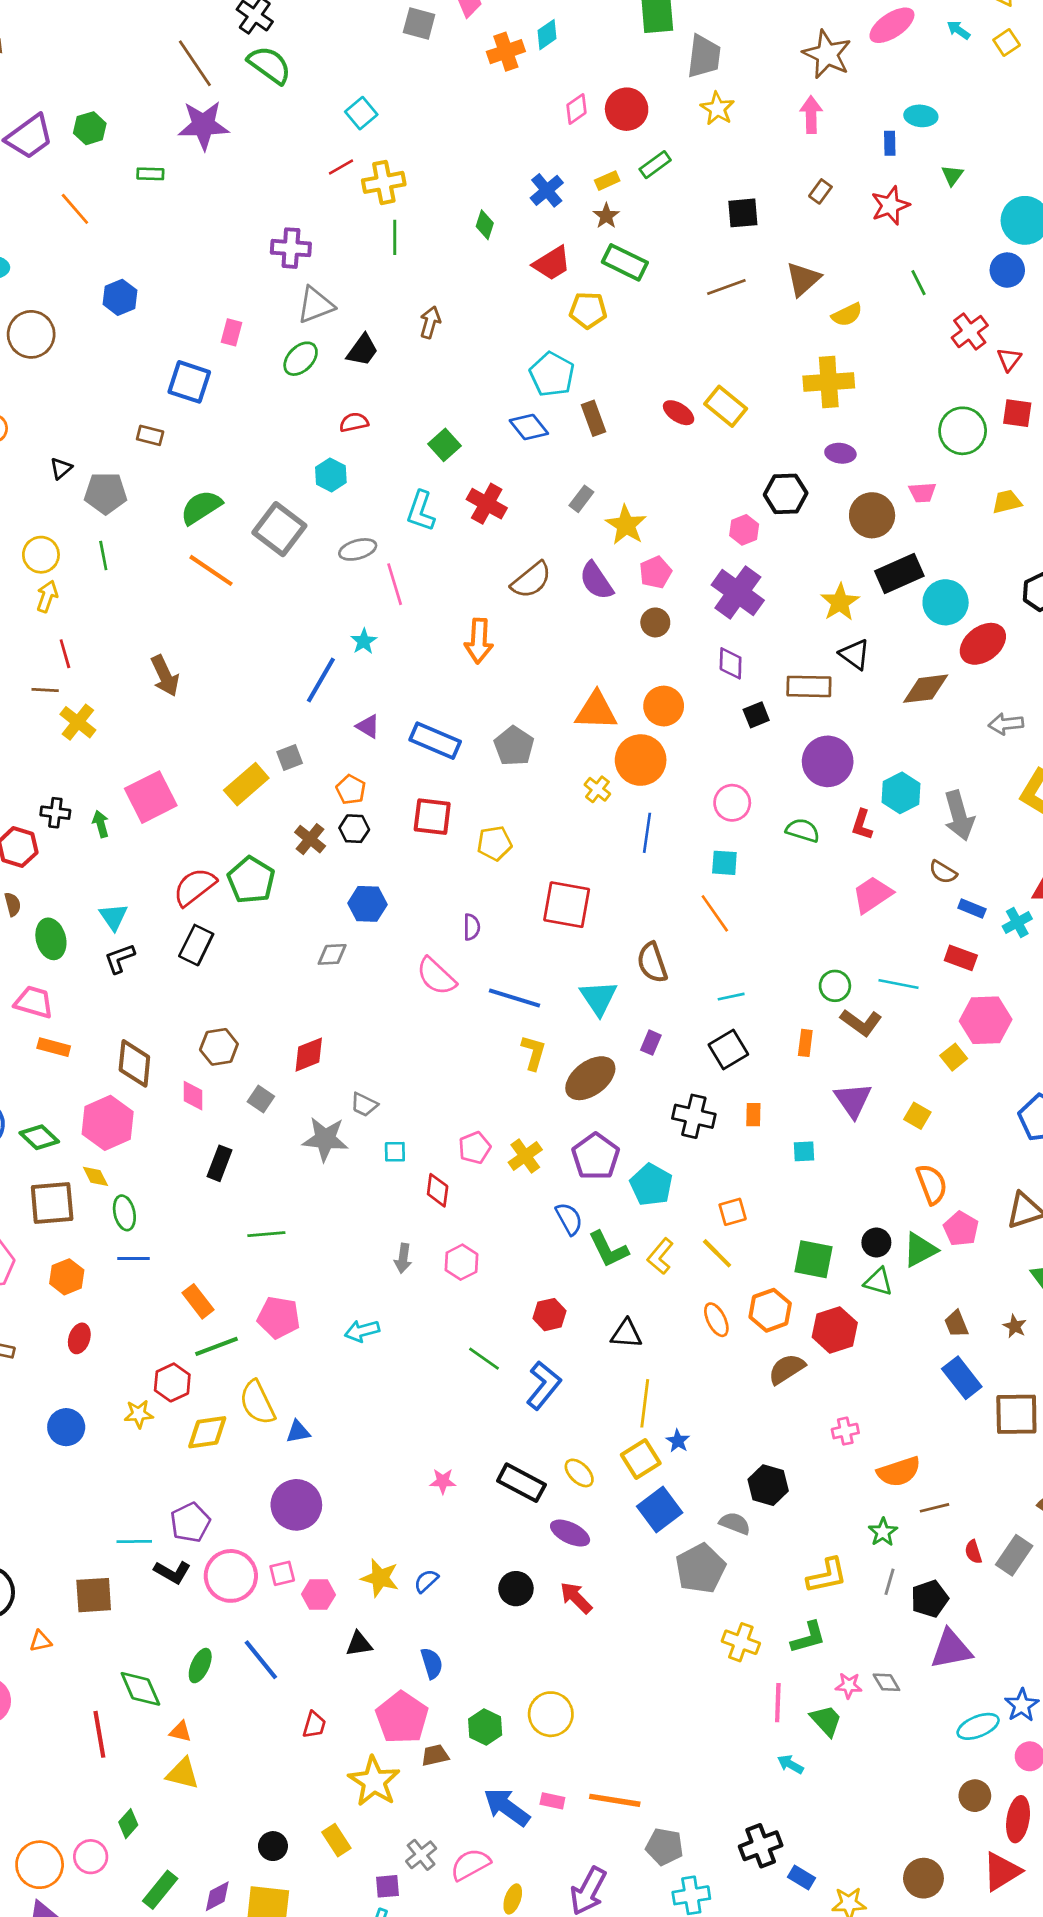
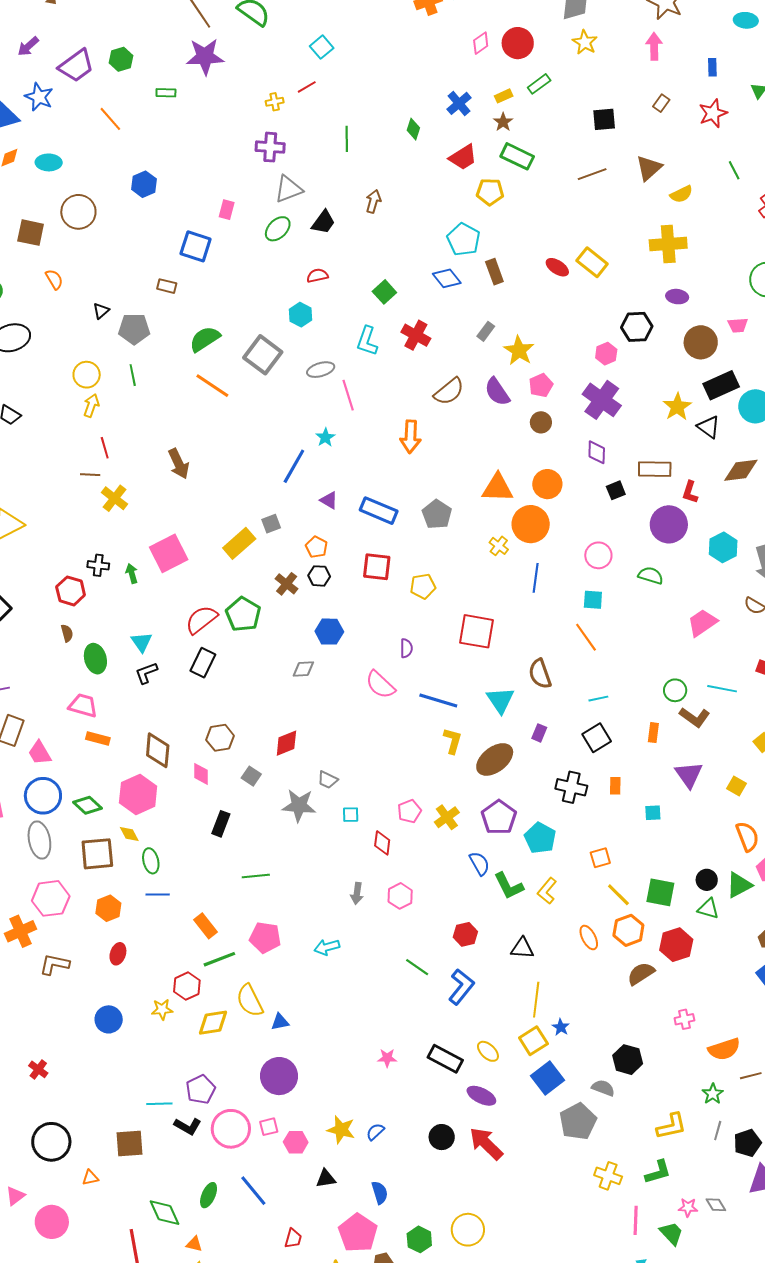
cyan ellipse: (921, 116) -> (746, 20), moved
yellow cross: (384, 182) -> (275, 102), moved, size x0.6
black triangle: (855, 654) -> (708, 427), moved
red L-shape: (862, 825) -> (690, 492), moved
yellow line: (717, 1253) -> (618, 895), moved
red arrow: (576, 1598) -> (486, 1144), size x1.4

